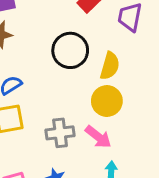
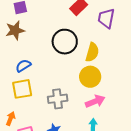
pink arrow: (98, 137) -> (95, 101), moved, turned -60

